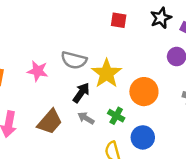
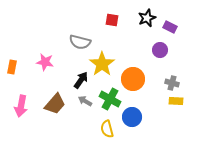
gray semicircle: (74, 60) -> (80, 42), moved
green cross: (116, 116) -> (110, 99), size x1.5

